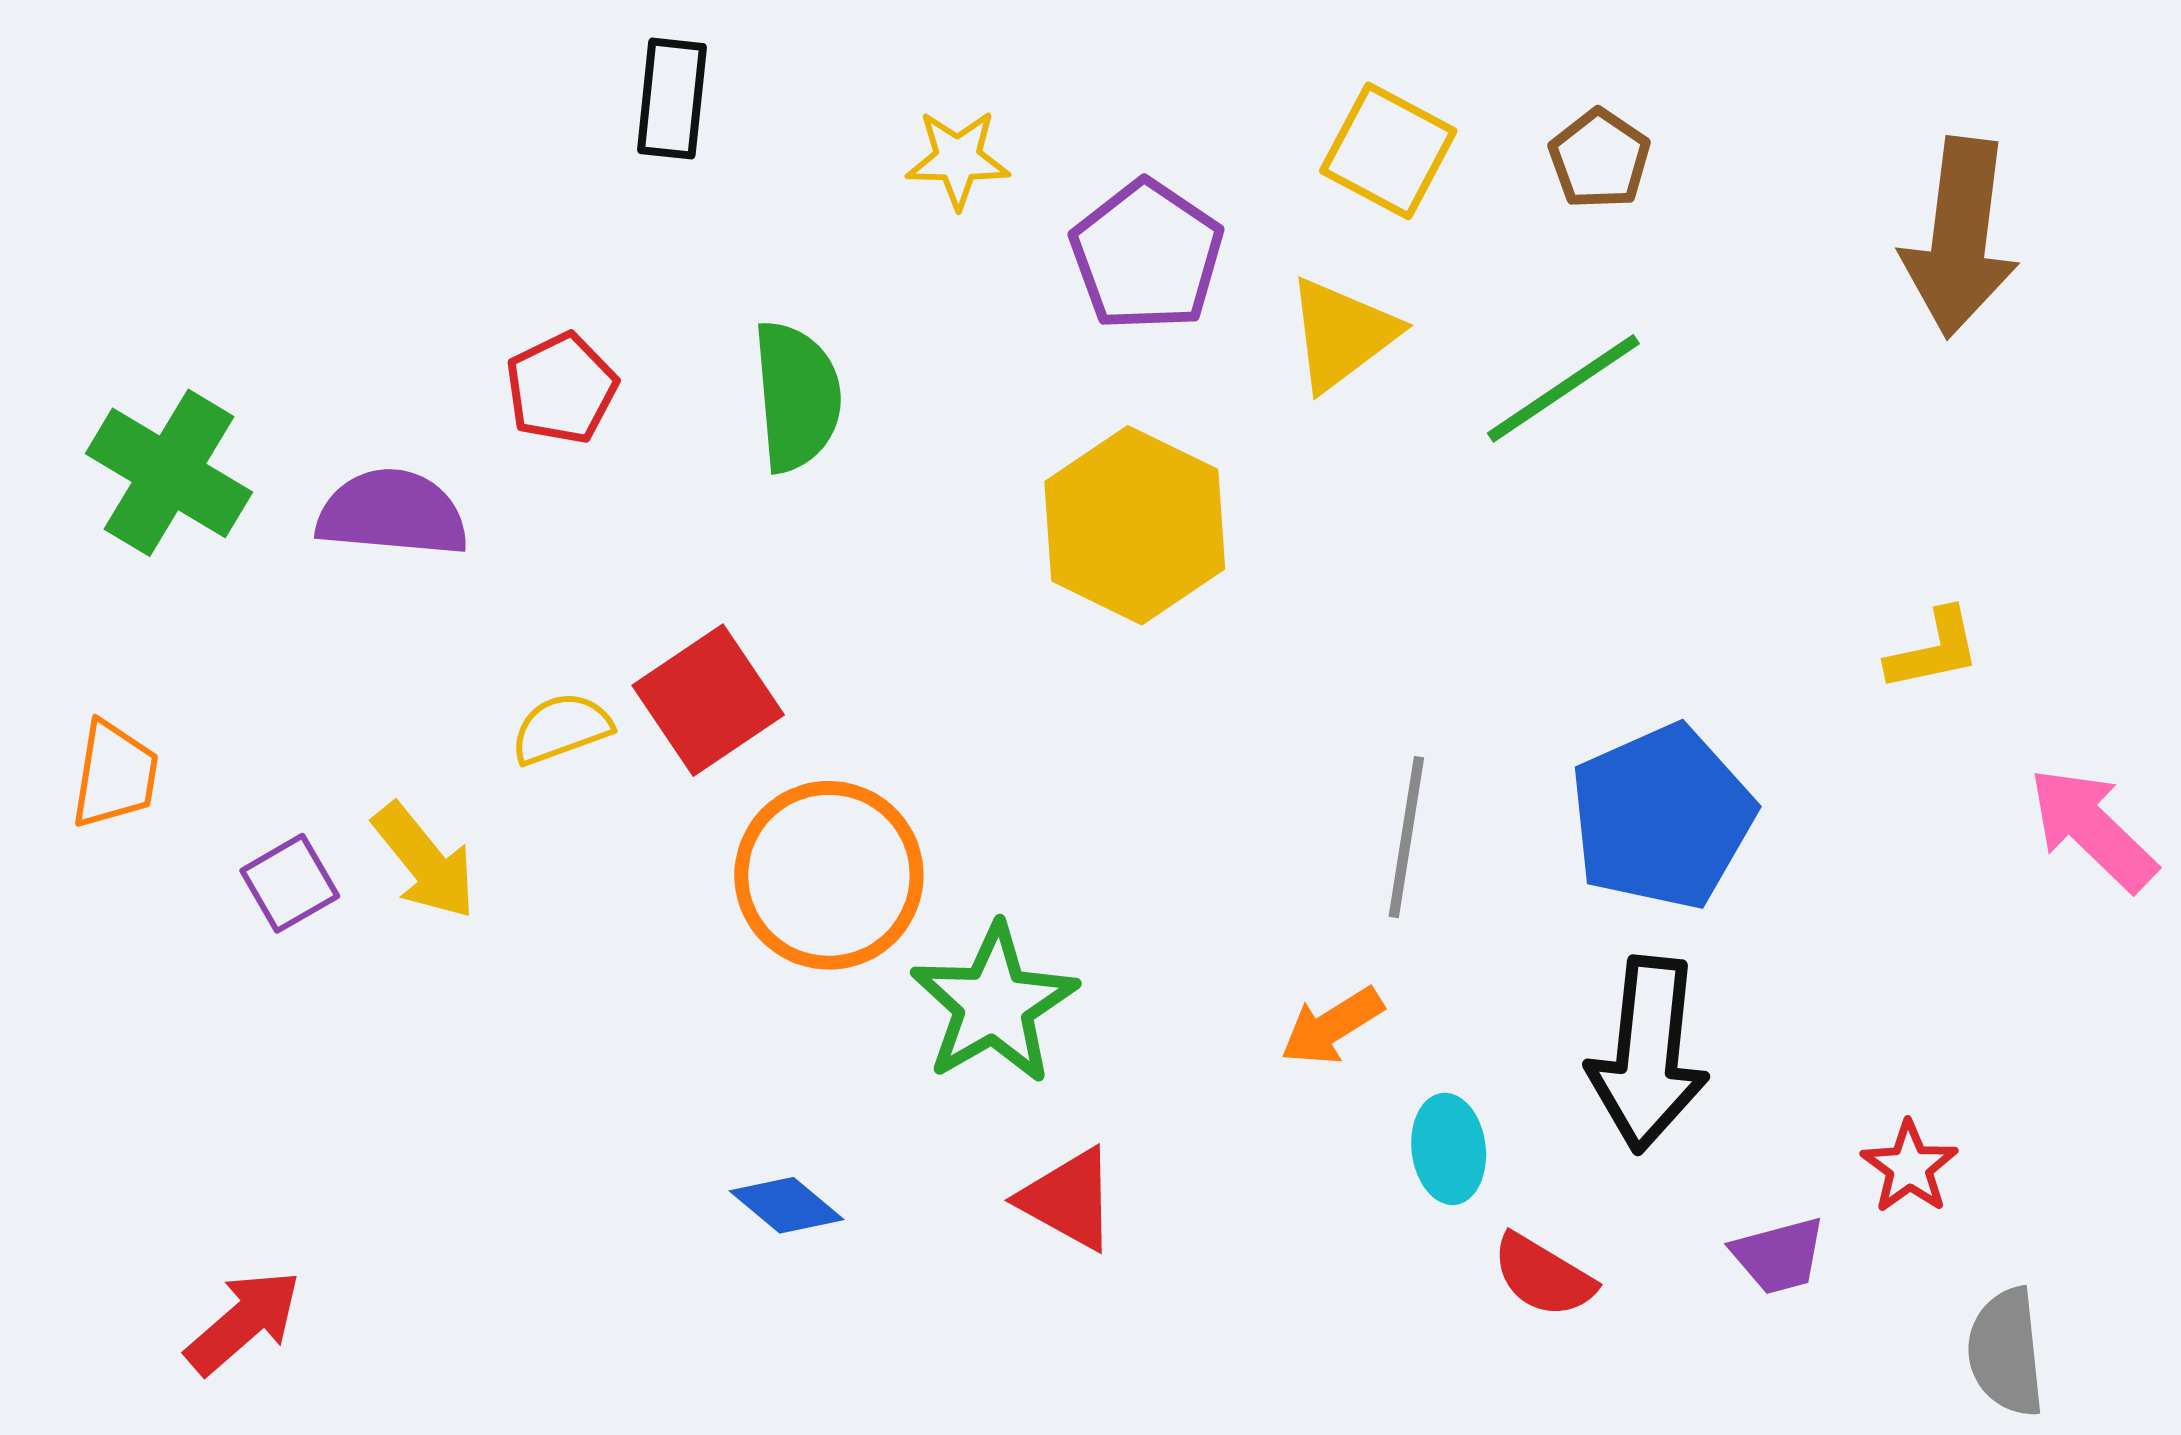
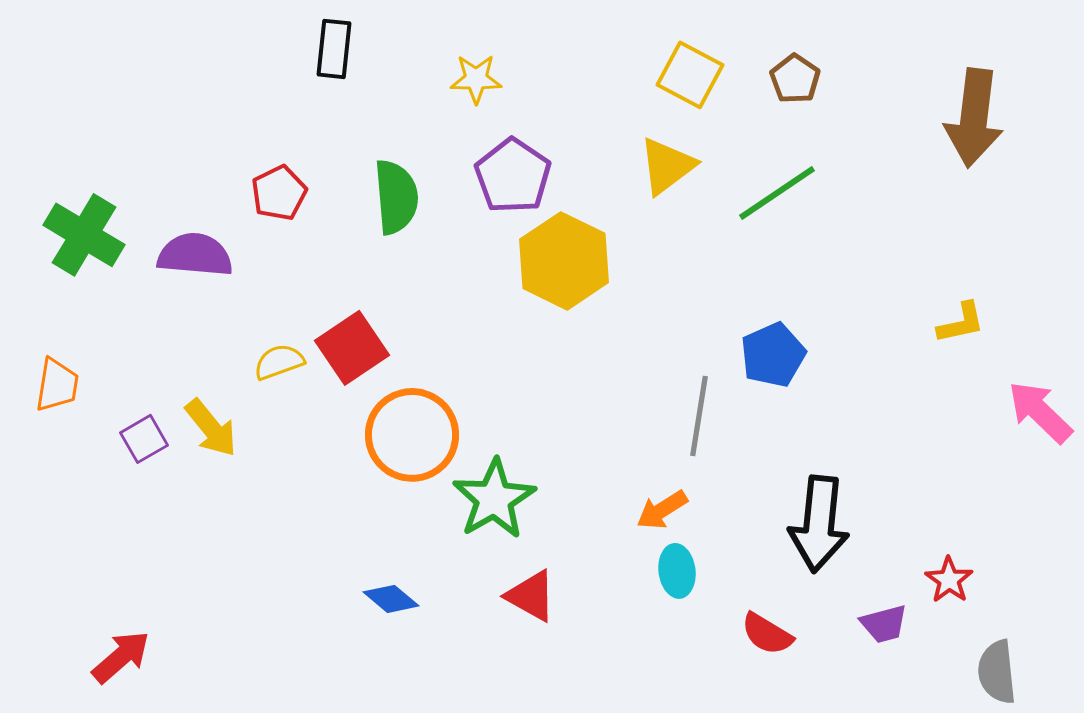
purple pentagon: (1147, 256) -> (513, 176), moved
blue pentagon: (1662, 817) -> (773, 355), moved, size x0.7
cyan ellipse: (1449, 1149) -> (677, 571), moved

